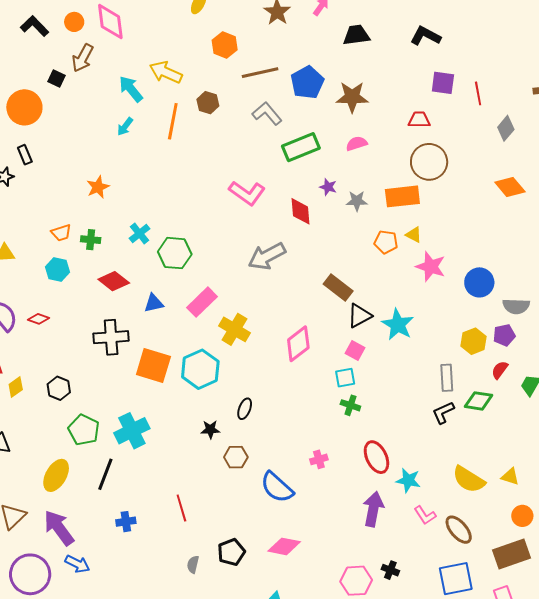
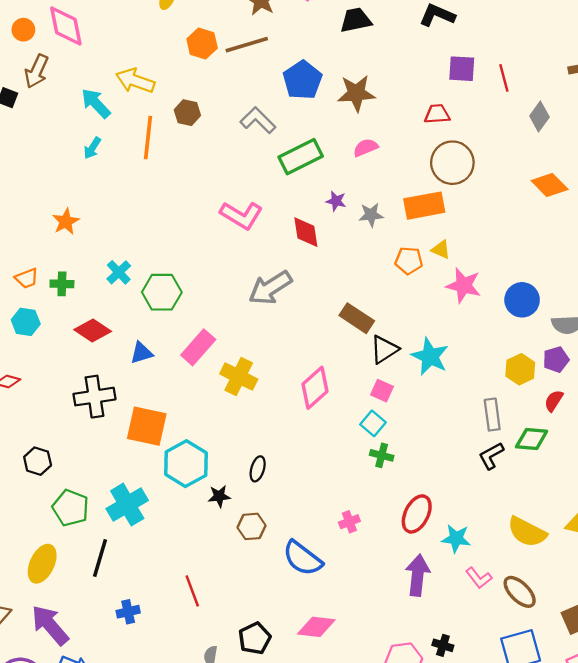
brown line: (260, 73) -> (247, 45), moved
cyan hexagon: (200, 369) -> (186, 464), moved
cyan square: (345, 378) -> (373, 423), turned -35
red ellipse: (376, 457) -> (417, 514), turned 56

